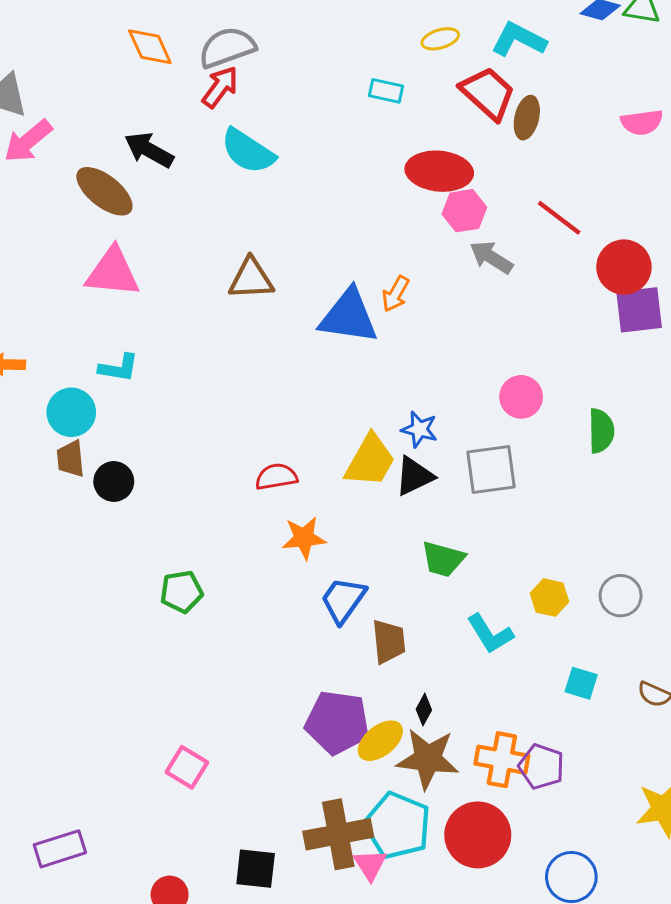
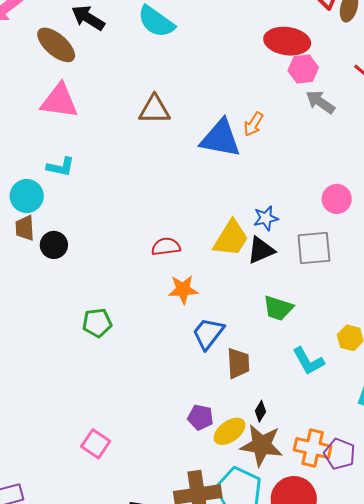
blue star: (419, 429) -> (266, 218), turned -30
purple pentagon: (337, 722) -> (200, 417), size x0.6

